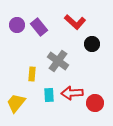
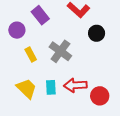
purple circle: (17, 25) -> (17, 30), moved
yellow rectangle: (32, 74) -> (31, 54), moved, turned -32
yellow trapezoid: (16, 103) -> (26, 88), moved, turned 95

